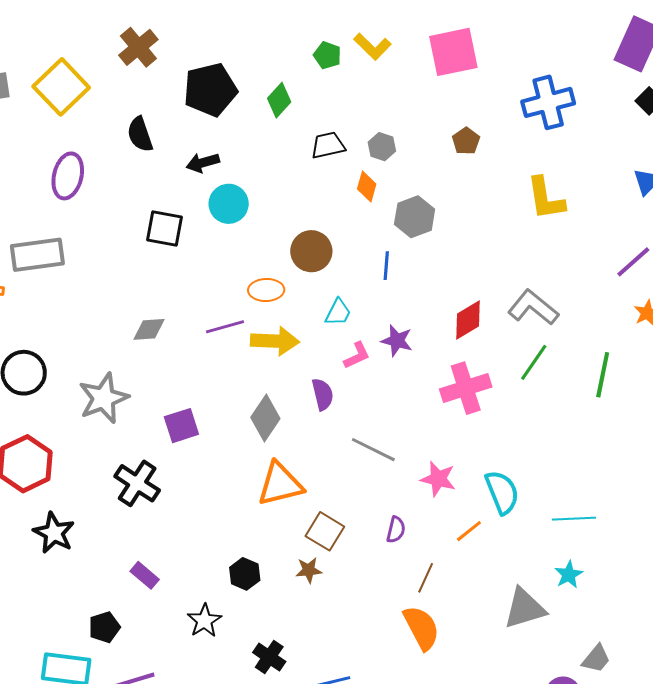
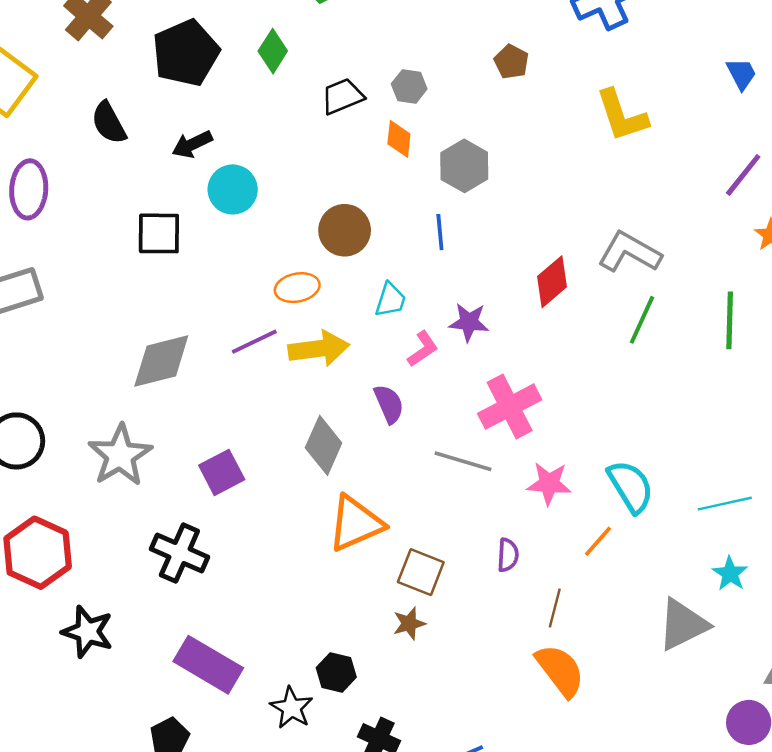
gray diamond: (149, 329) -> (161, 361), size x1.6
pink cross: (466, 388) -> (510, 407), moved
black hexagon: (245, 574) -> (336, 672), moved
purple rectangle: (145, 575) -> (208, 665), size x1.8

